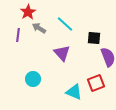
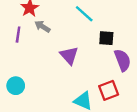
cyan line: (65, 24) -> (84, 14), moved
cyan circle: (33, 79) -> (16, 86), moved

